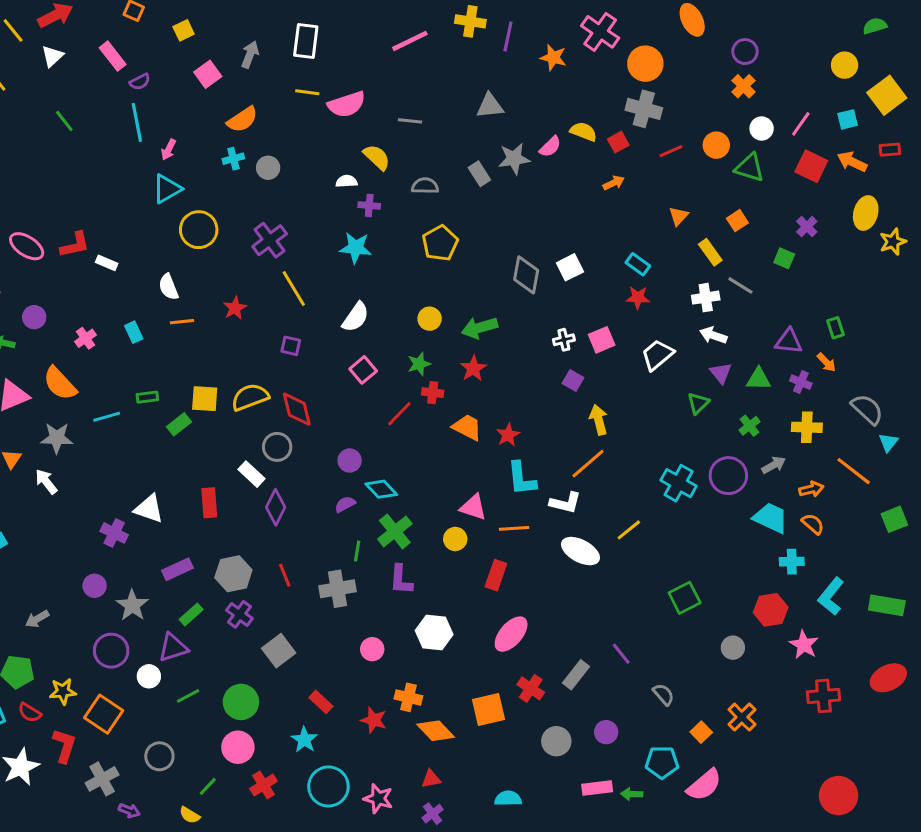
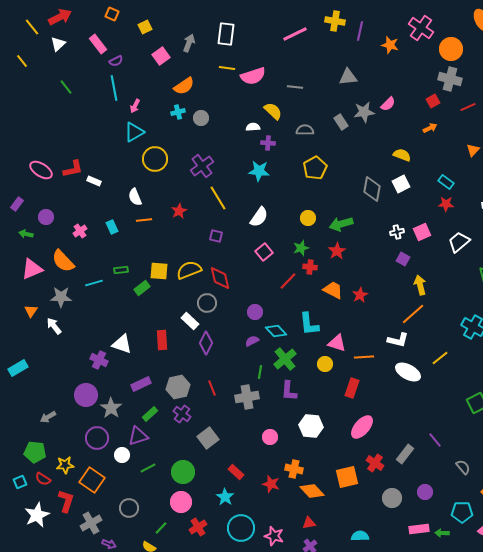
yellow semicircle: (583, 132) -> (402, 155), moved
cyan L-shape: (522, 479) -> (309, 324), moved
purple circle: (95, 586) -> (86, 395), size x1.5

